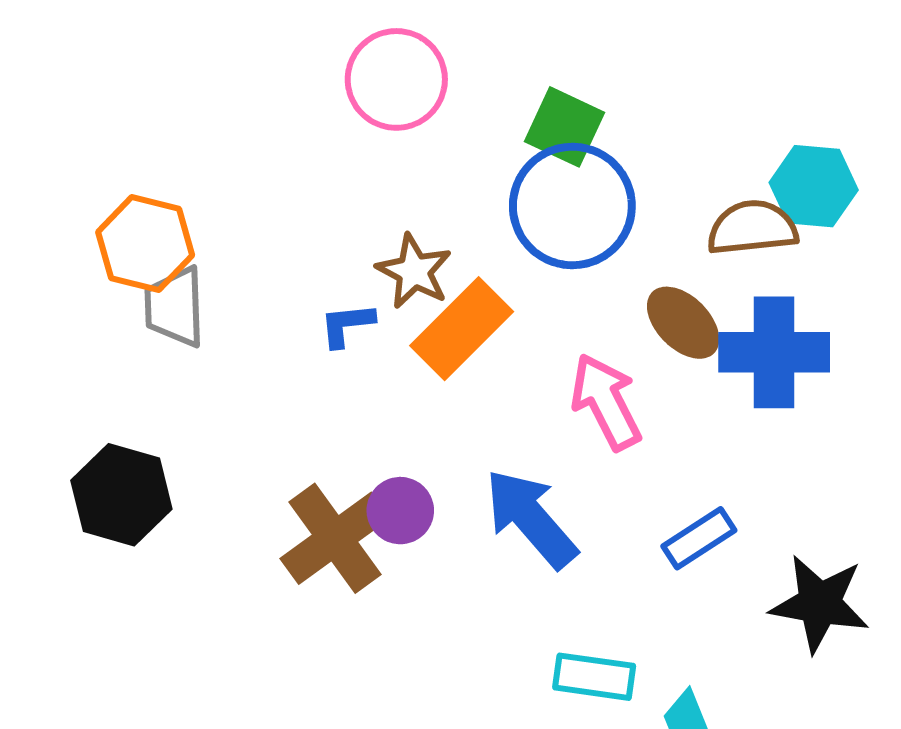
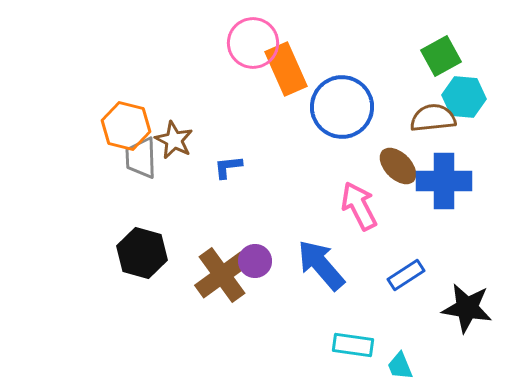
green square: (564, 127) -> (441, 56), moved, turned 36
brown star: (414, 271) -> (174, 140), moved
orange rectangle: (462, 329) -> (286, 69), moved, turned -69
black hexagon: (121, 495) -> (142, 253), moved

